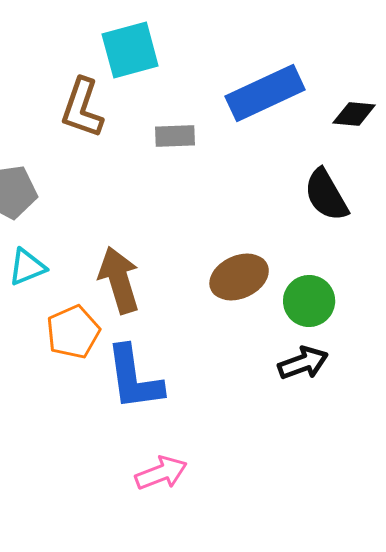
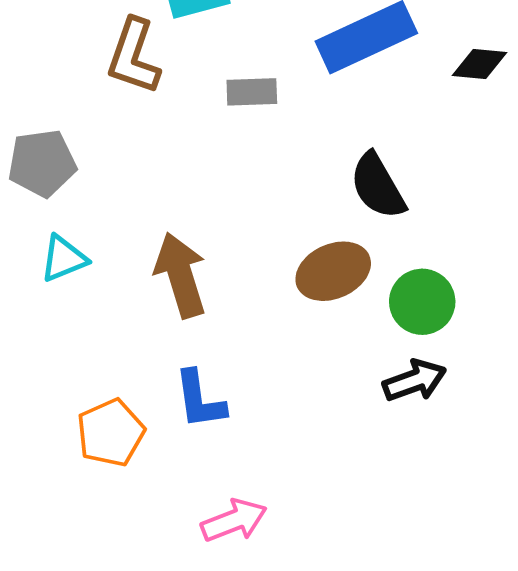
black semicircle: (326, 195) -> (378, 186), moved
orange pentagon: (73, 332) -> (111, 433), moved
blue L-shape: (134, 378) -> (200, 400), size x0.7

